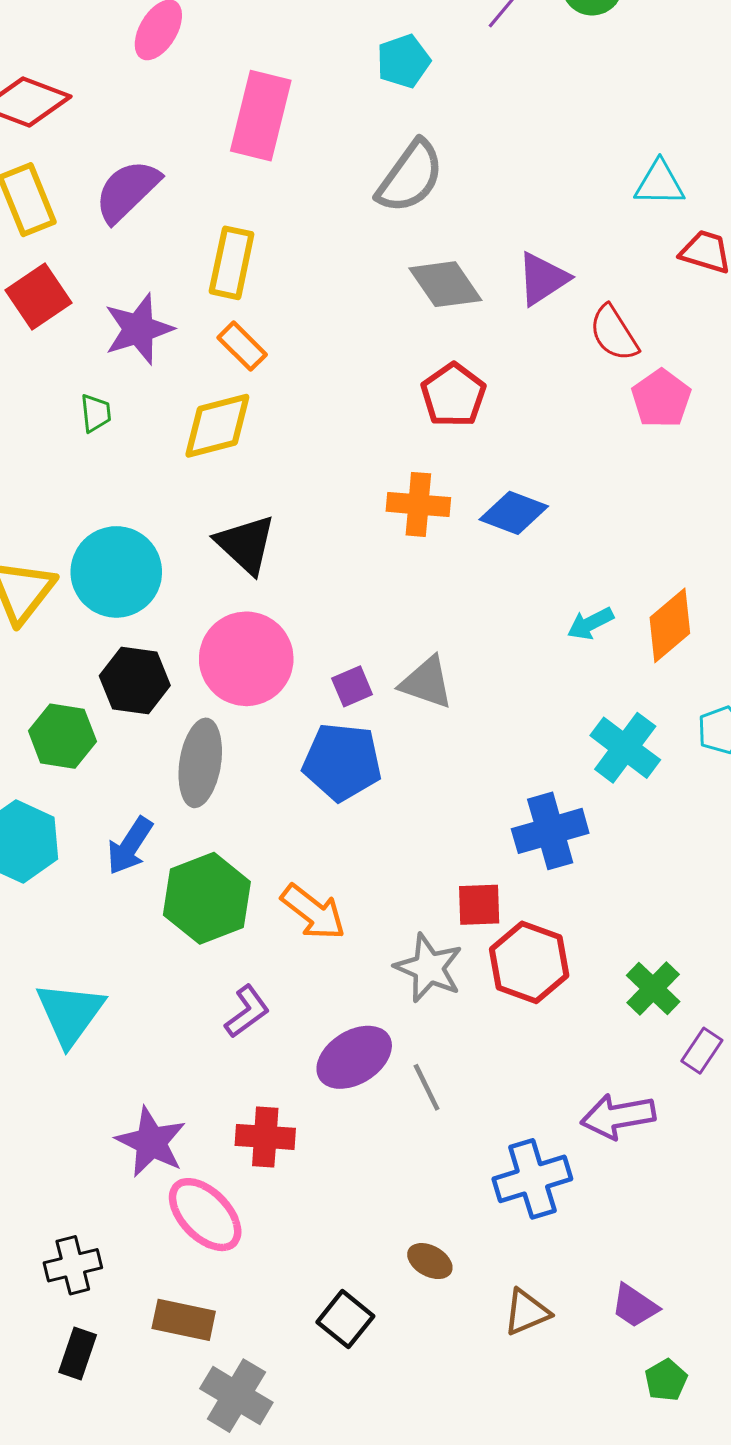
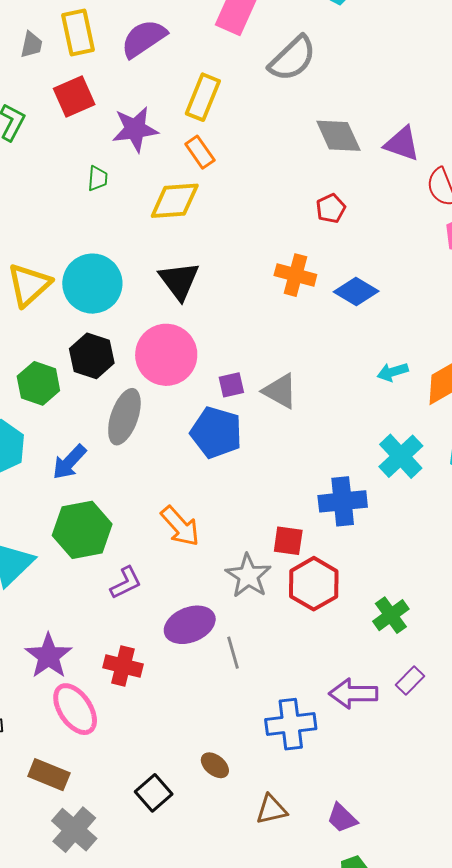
gray semicircle: (410, 177) -> (292, 59), moved
purple triangle: (543, 279) -> (402, 144), turned 42
red pentagon: (453, 395) -> (331, 208), size x0.7
green hexagon: (207, 898) -> (82, 530), moved
purple rectangle: (702, 1051) -> (410, 681), moved

